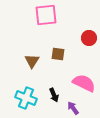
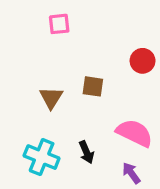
pink square: (46, 15) -> (59, 24), moved, size x0.6
purple arrow: (73, 108) -> (131, 173), moved

